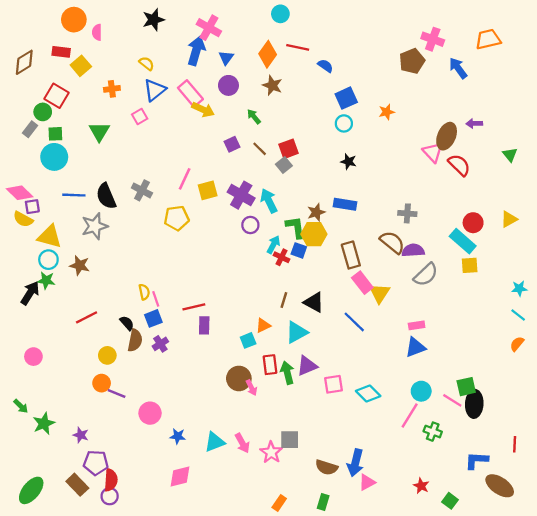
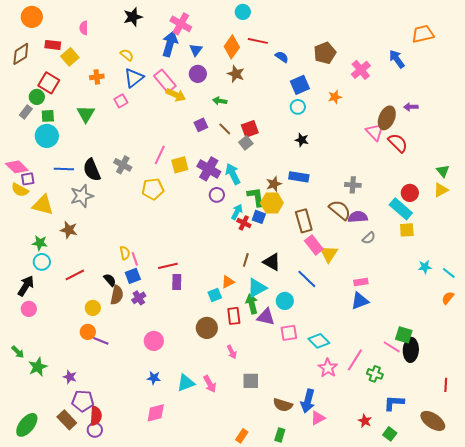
orange circle: (74, 20) -> (32, 17), moved
pink cross: (433, 39) -> (361, 70), moved, turned 30
brown pentagon: (412, 61) -> (325, 53), moved
green arrow: (254, 117) -> (220, 101), turned -40
green triangle: (510, 155) -> (443, 171), moved
cyan circle: (48, 260) -> (42, 262), moved
gray semicircle: (426, 275) -> (369, 238), size x0.6
cyan star: (519, 288) -> (425, 267), moved
black arrow: (30, 293) -> (26, 286), moved
purple triangle: (307, 366) -> (266, 317), turned 36
green arrow: (287, 373) -> (252, 304), moved
green square: (466, 387) -> (404, 335), turned 30
pink arrow: (252, 388) -> (232, 352), moved
cyan circle: (421, 391) -> (285, 301), moved
pink circle: (150, 413) -> (154, 341), moved
pink star: (271, 452) -> (328, 368), moved
blue L-shape: (477, 460) -> (394, 403), moved

